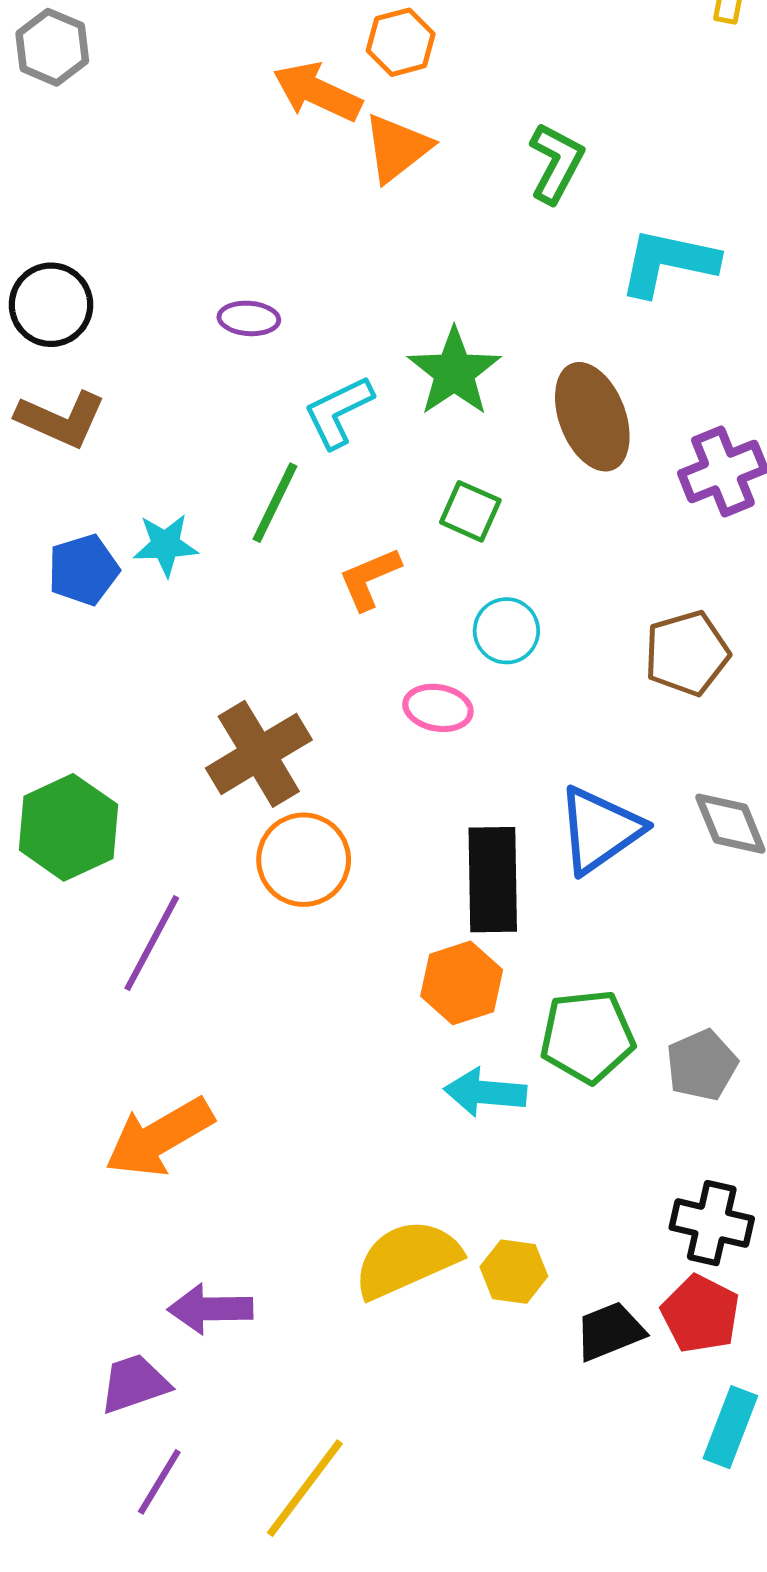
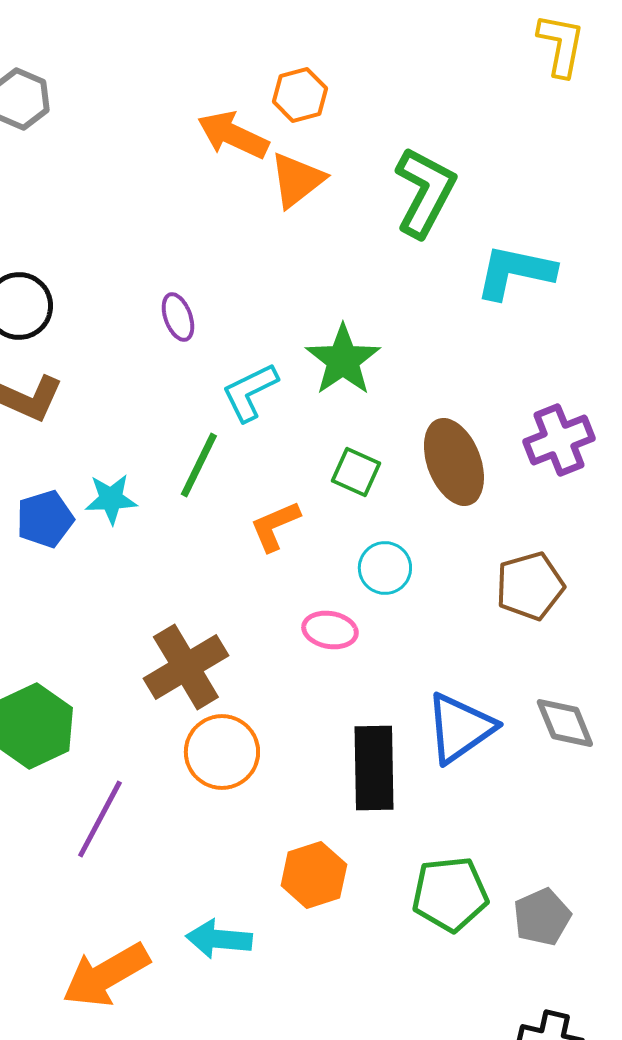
green L-shape: (556, 163) -> (425, 192), size x1.4
purple ellipse: (249, 318) -> (178, 317), turned 66
brown ellipse: (592, 417) -> (454, 462), moved
orange hexagon: (462, 983) -> (314, 875), moved
cyan arrow: (485, 1092) -> (219, 939), moved

